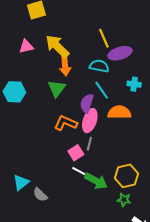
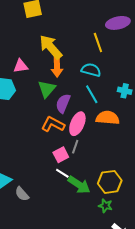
pink triangle: (26, 47) -> (21, 66), moved
purple ellipse: (120, 53) -> (118, 23), moved
purple semicircle: (87, 103) -> (63, 103), moved

